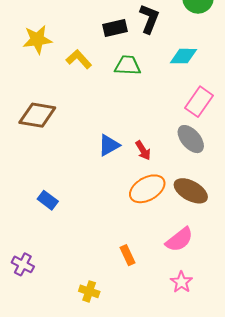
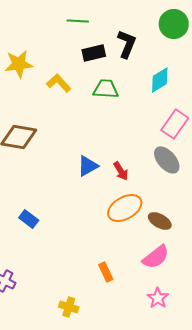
cyan diamond: (183, 56) -> (160, 80), turned -32
brown ellipse: (191, 191) -> (160, 221), moved, size x0.7

